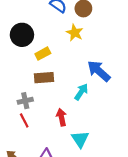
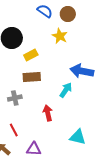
blue arrow: (99, 71) -> (82, 71), turned -30
red line: (24, 120) -> (14, 130), moved
cyan triangle: (80, 139) -> (78, 137), moved, turned -42

